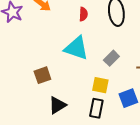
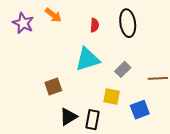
cyan triangle: (76, 48) -> (87, 59), turned -36
black rectangle: (96, 108) -> (93, 120), moved

